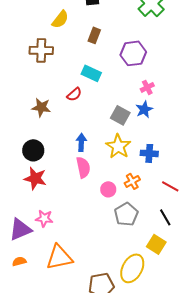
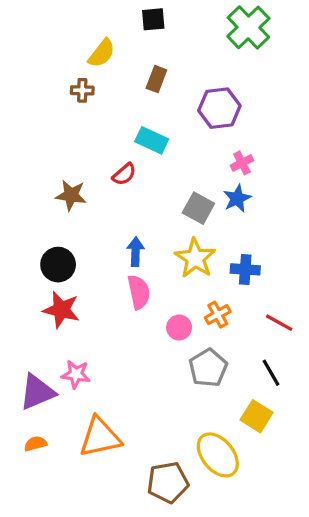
brown cross: (41, 50) -> (82, 90), moved, size x0.6
yellow ellipse: (132, 268) -> (218, 455), turned -68

